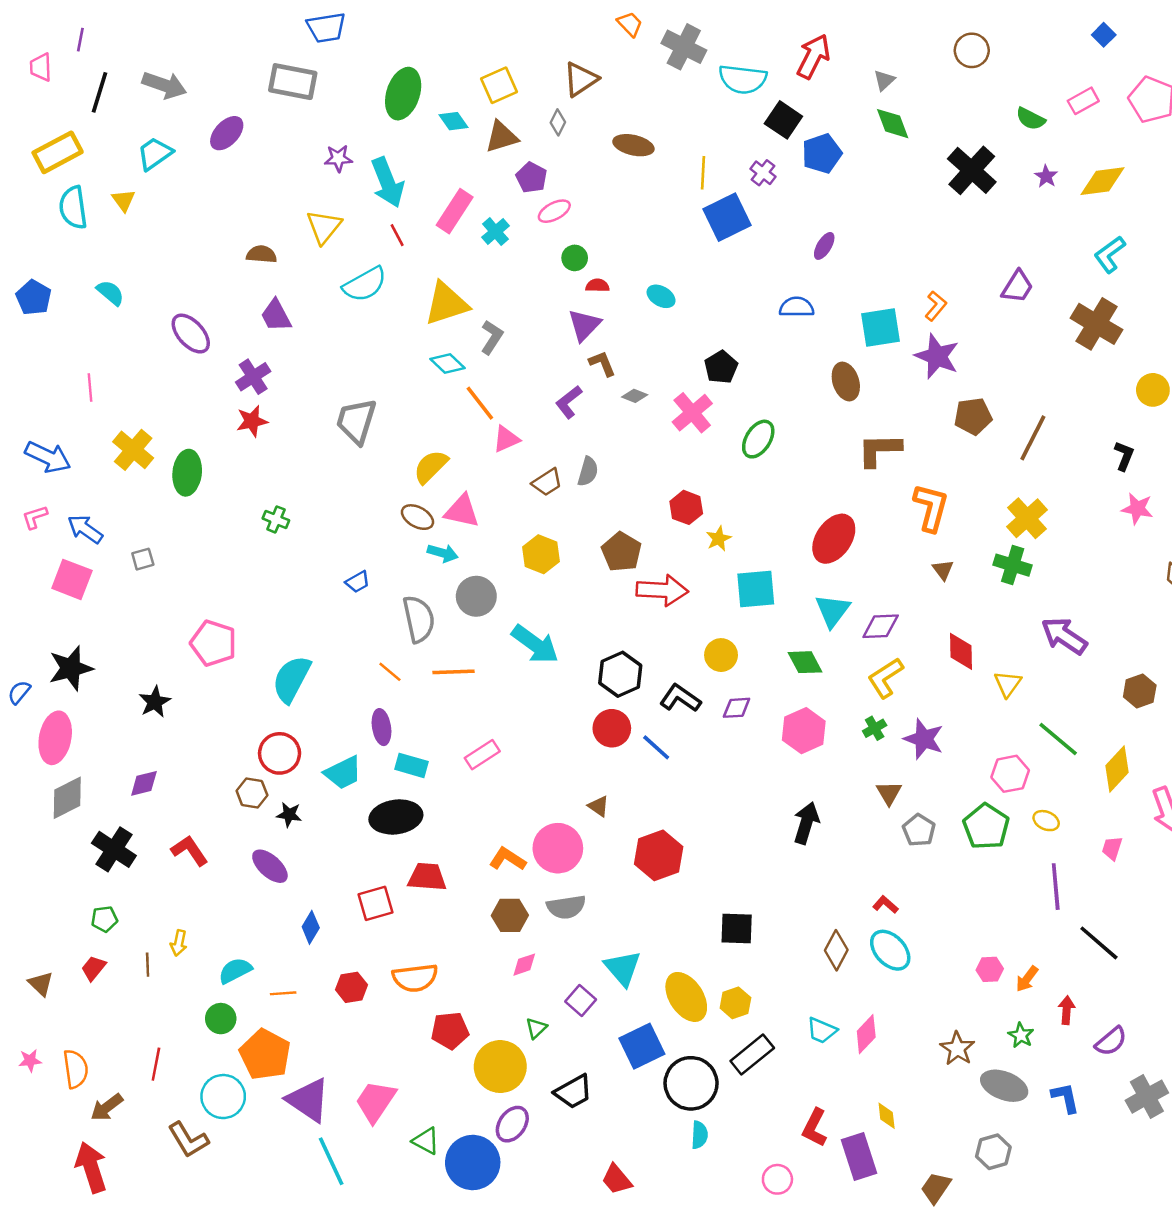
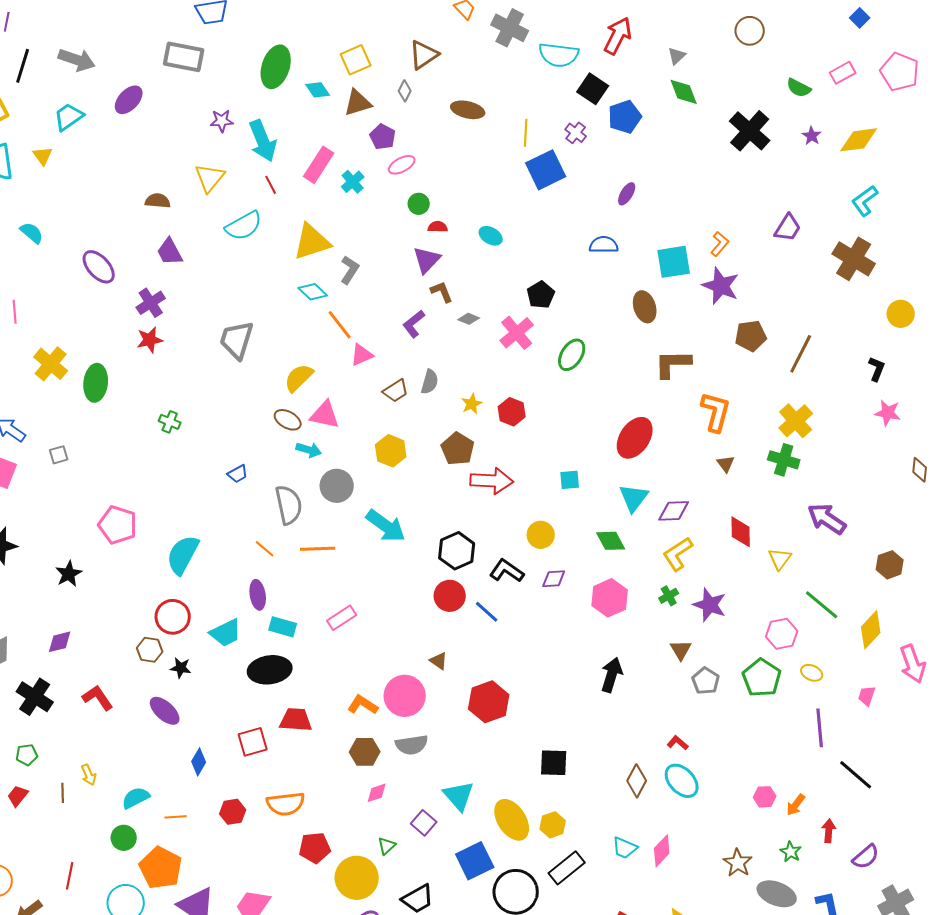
yellow star: (719, 539) -> (472, 404), moved
cyan square: (756, 589) -> (570, 480), size x0.6
yellow arrow: (179, 943) -> (89, 775), turned -35

